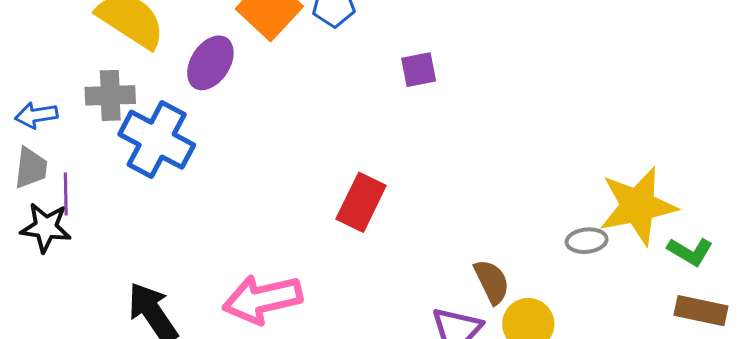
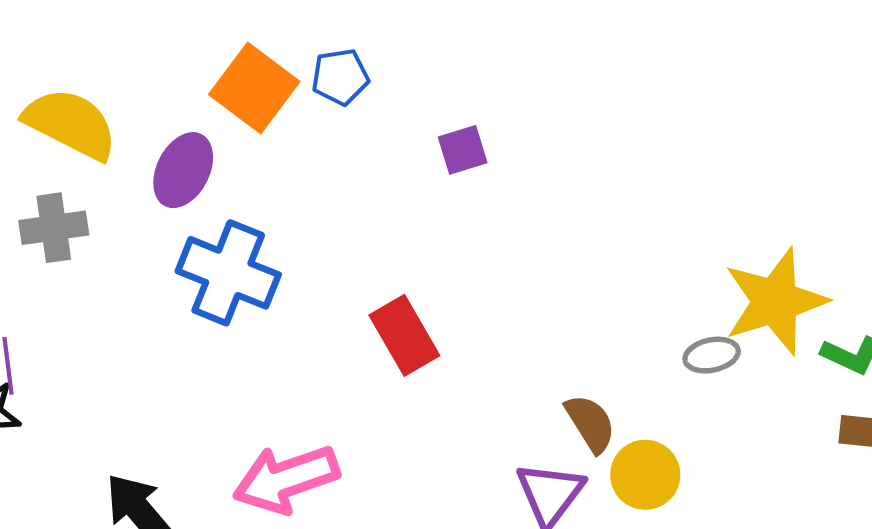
blue cross: (157, 140) -> (228, 273), moved
red rectangle: (361, 202) -> (404, 335), turned -50

